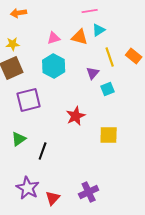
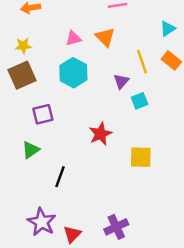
cyan triangle: (99, 30) -> (168, 29), moved
orange triangle: (80, 37) -> (105, 37), turned 30
purple square: (29, 100) -> (43, 114), size x0.7
green triangle: (19, 139) -> (31, 150), moved

